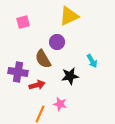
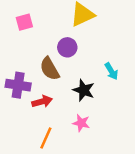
black star: (70, 76) -> (84, 90), turned 30
pink star: (60, 104) -> (81, 123), moved

